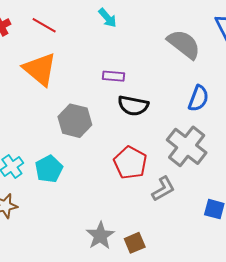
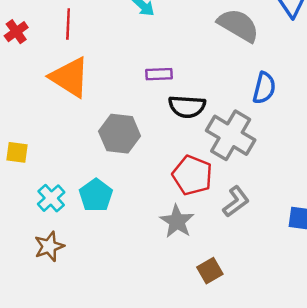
red line: (44, 25) -> (68, 24), turned 70
gray cross: (187, 146) -> (231, 135), moved
gray star: (100, 236) -> (177, 221), moved

